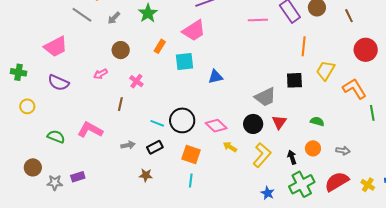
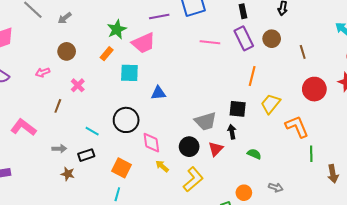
green star: (148, 13) -> (117, 29), moved
black circle: (182, 120) -> (126, 120), moved
pink diamond: (216, 126) -> (151, 143), turned 30
orange circle: (313, 148) -> (244, 193), moved
black arrow: (292, 157) -> (232, 132), moved
brown star: (146, 175) -> (68, 174), moved

